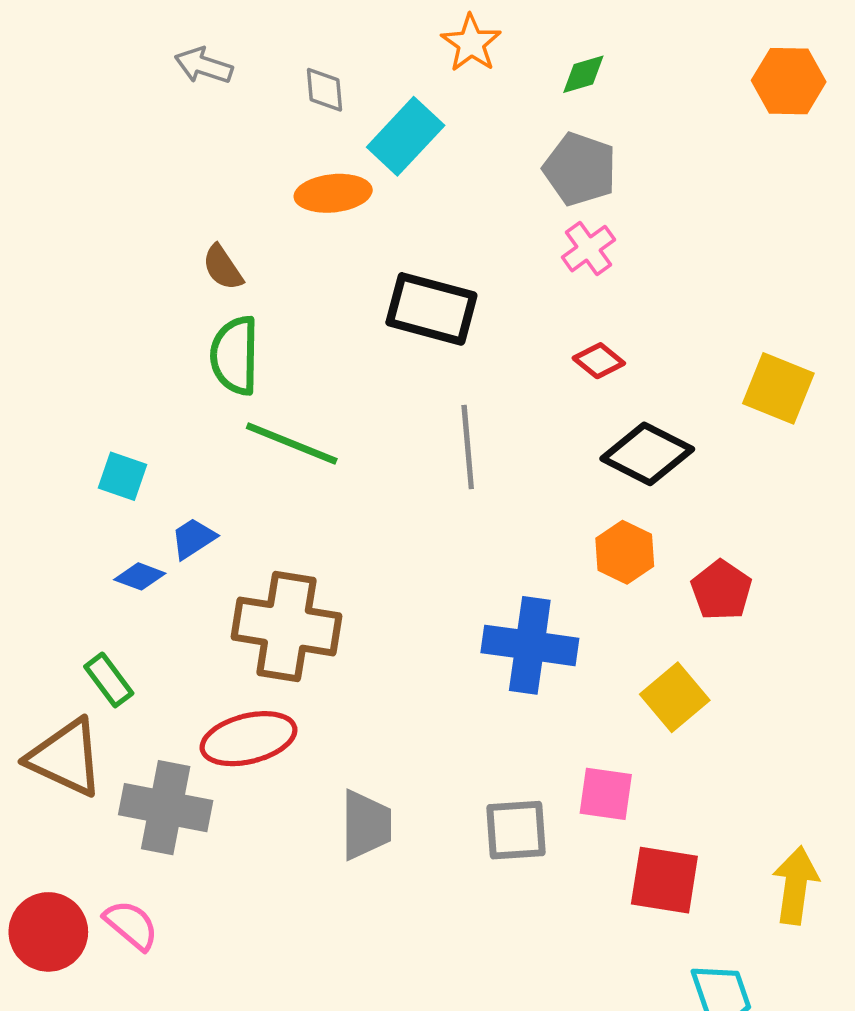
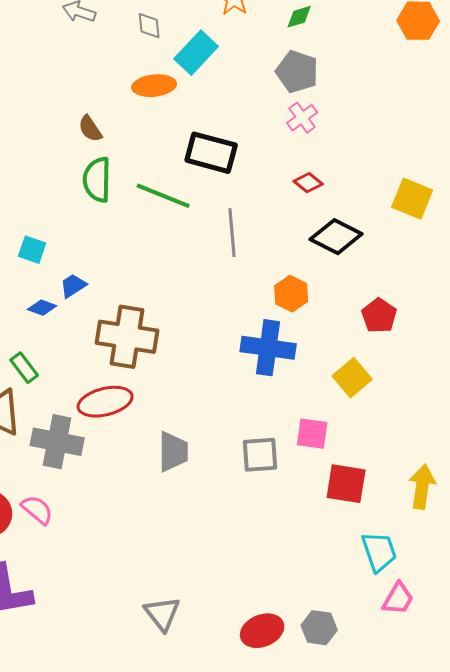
green line: (292, 444) -> (163, 196), moved
orange hexagon: (625, 552) -> (291, 294), moved

